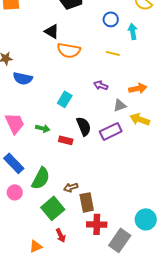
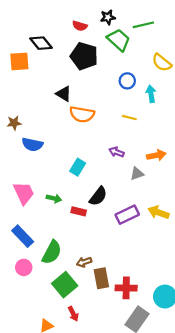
yellow arrow: (140, 119) -> (159, 212), moved
black semicircle: (84, 126) -> (98, 196), turned 60
purple rectangle: (111, 131) -> (127, 215), moved
red cross: (97, 224) -> (126, 288), moved

